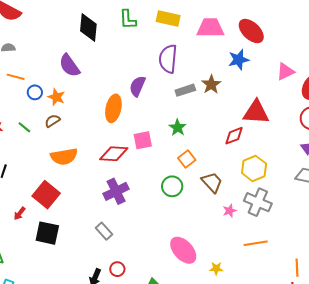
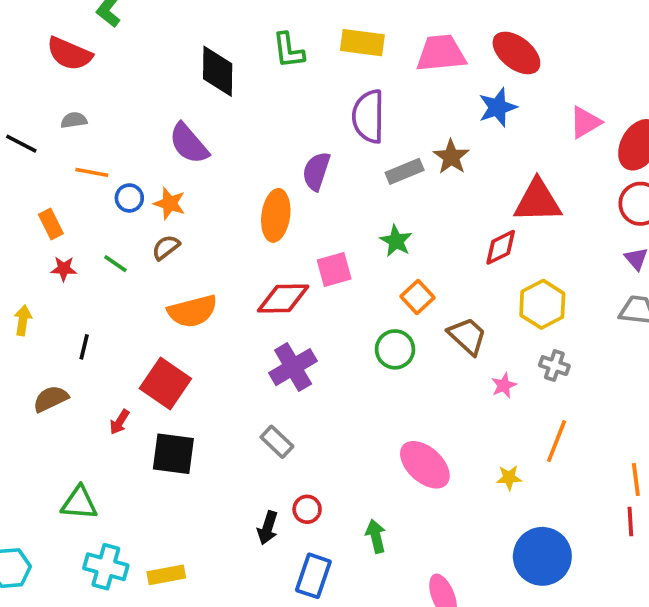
gray cross: (258, 202) -> (554, 366), size x0.6
orange line: (256, 243) -> (557, 441), turned -55
yellow star: (216, 268) -> (509, 478), moved

